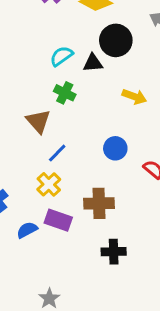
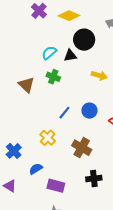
brown triangle: (38, 121) -> (26, 85), moved
blue line: (57, 153) -> (64, 113), moved
brown cross: (99, 203) -> (82, 148), turned 36
purple rectangle: (58, 220) -> (56, 186), moved

